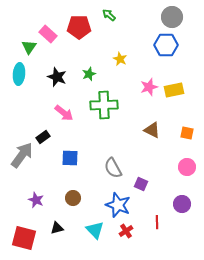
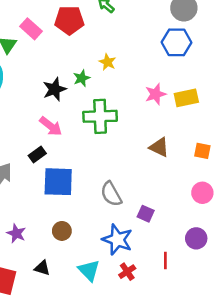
yellow star: (120, 59) -> (107, 62), moved
black star: (57, 77) -> (54, 89), moved, turned 30
black rectangle: (43, 137) -> (37, 155), moved
blue square: (70, 158) -> (58, 182), size x1.5
black triangle: (57, 228) -> (42, 268), turned 32

